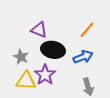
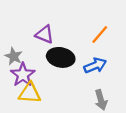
gray star: (21, 57) -> (14, 56), moved
purple star: (45, 75) -> (23, 75), moved

